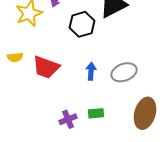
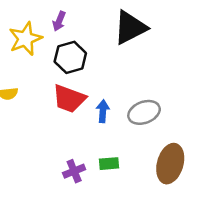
black hexagon: (82, 24) -> (70, 57), moved
red trapezoid: (46, 67) -> (69, 99), moved

